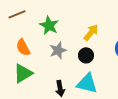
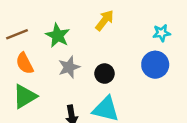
brown line: (17, 14) -> (17, 34), moved
yellow arrow: (91, 32) -> (105, 20), moved

